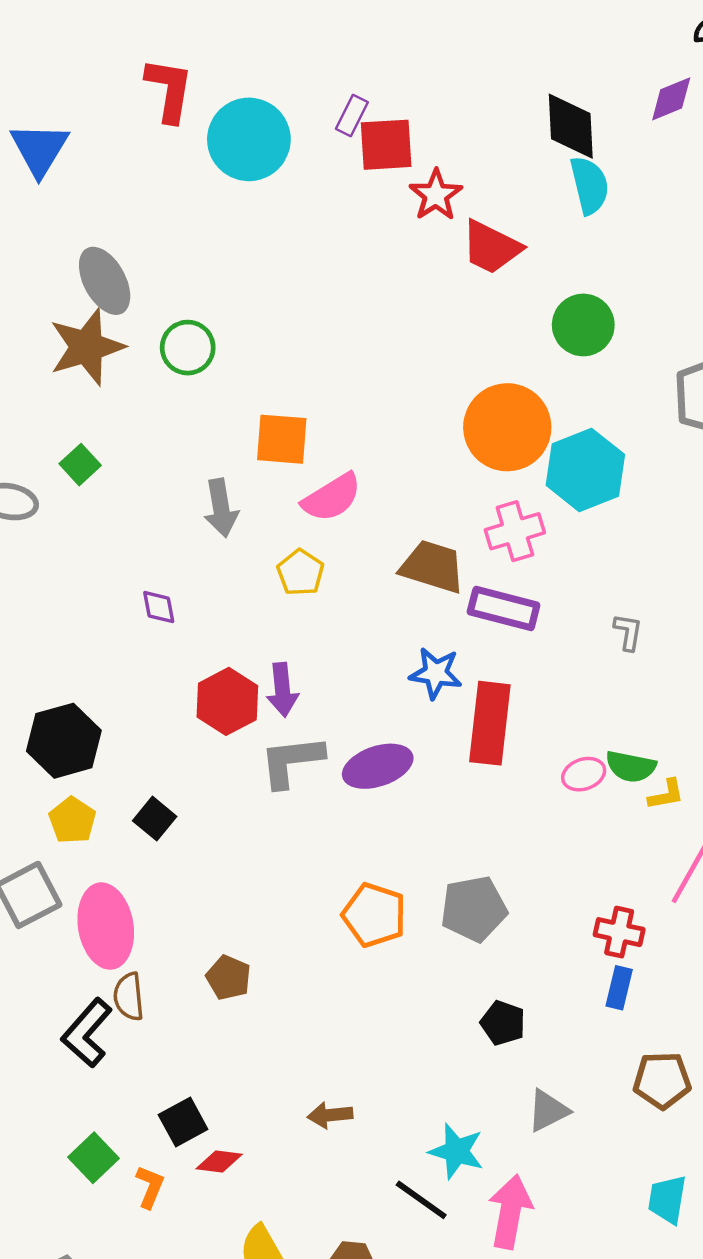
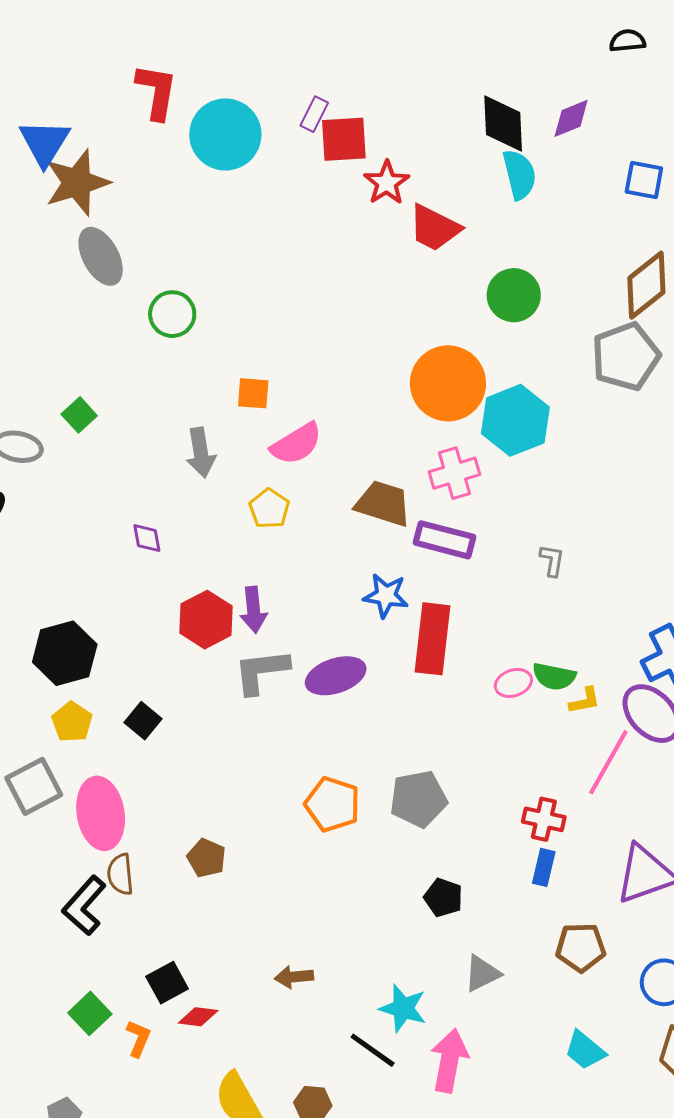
purple diamond: (671, 99) -> (571, 118), moved
brown star: (87, 347) -> (77, 183), moved
orange square: (282, 439) -> (253, 393), size x0.7
cyan trapezoid: (667, 1199) -> (585, 1050), turned -60

